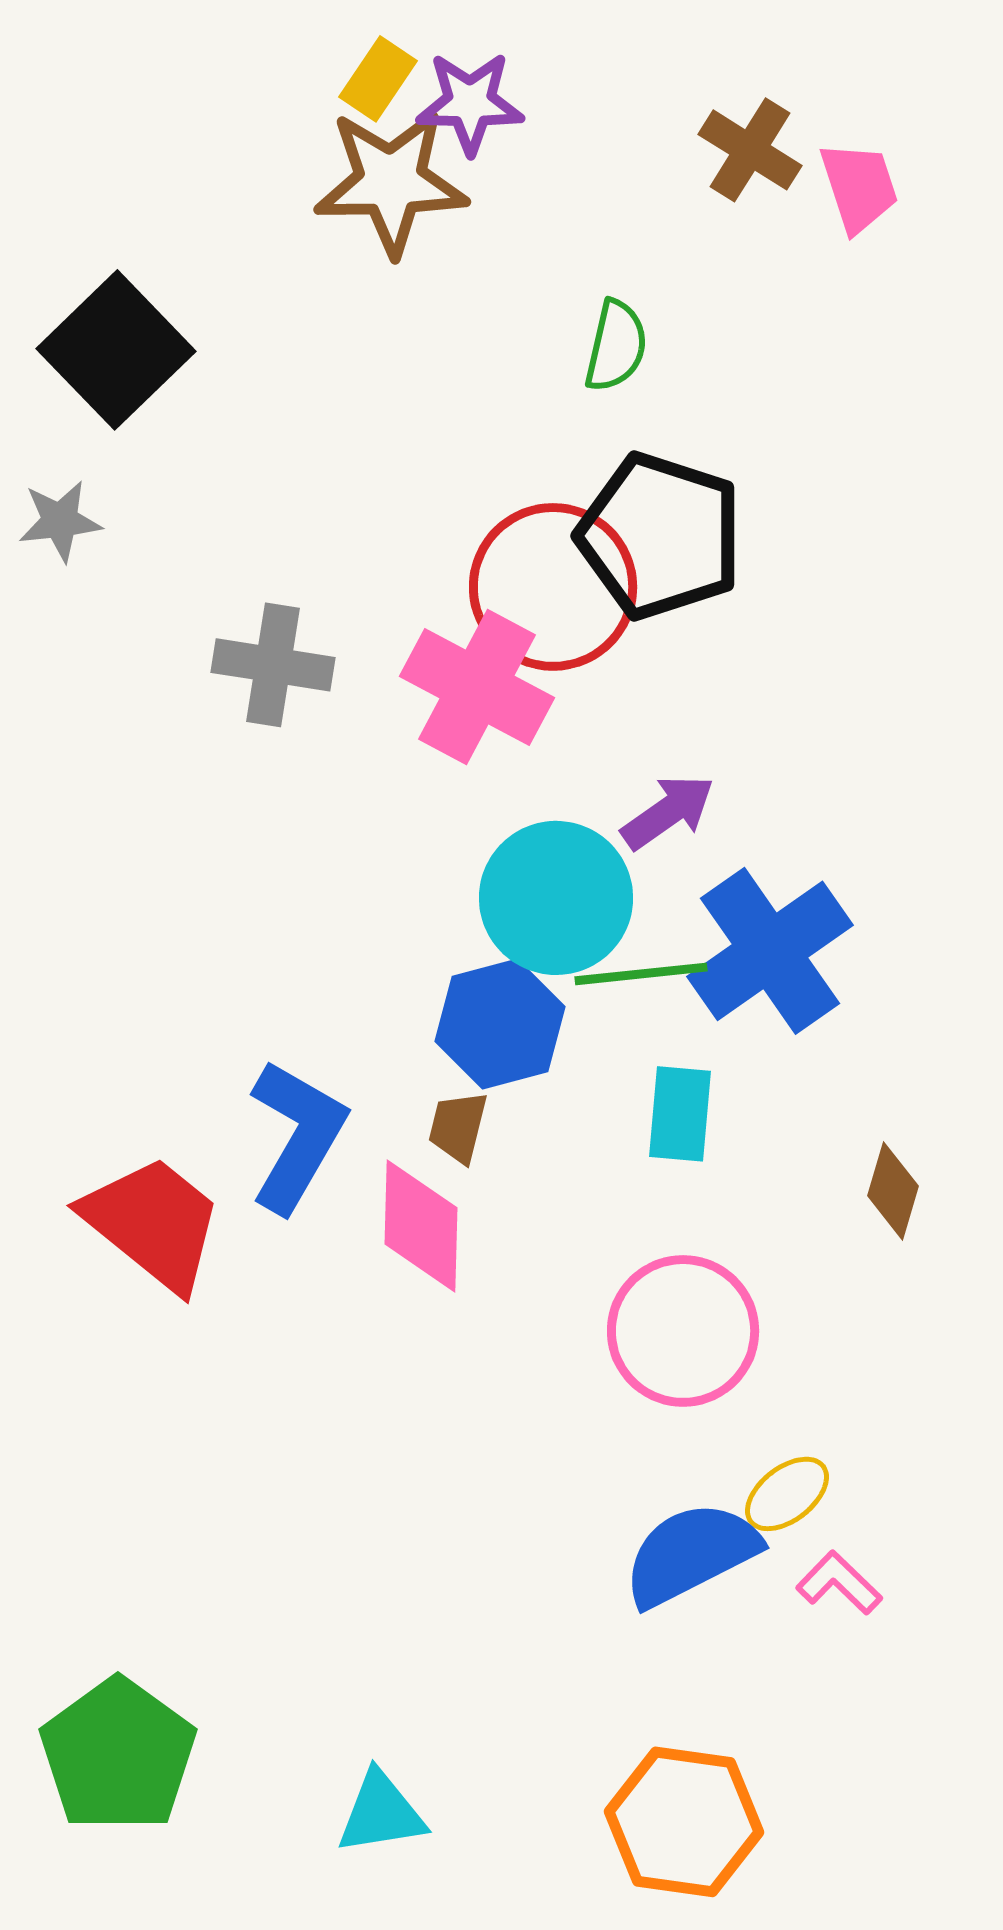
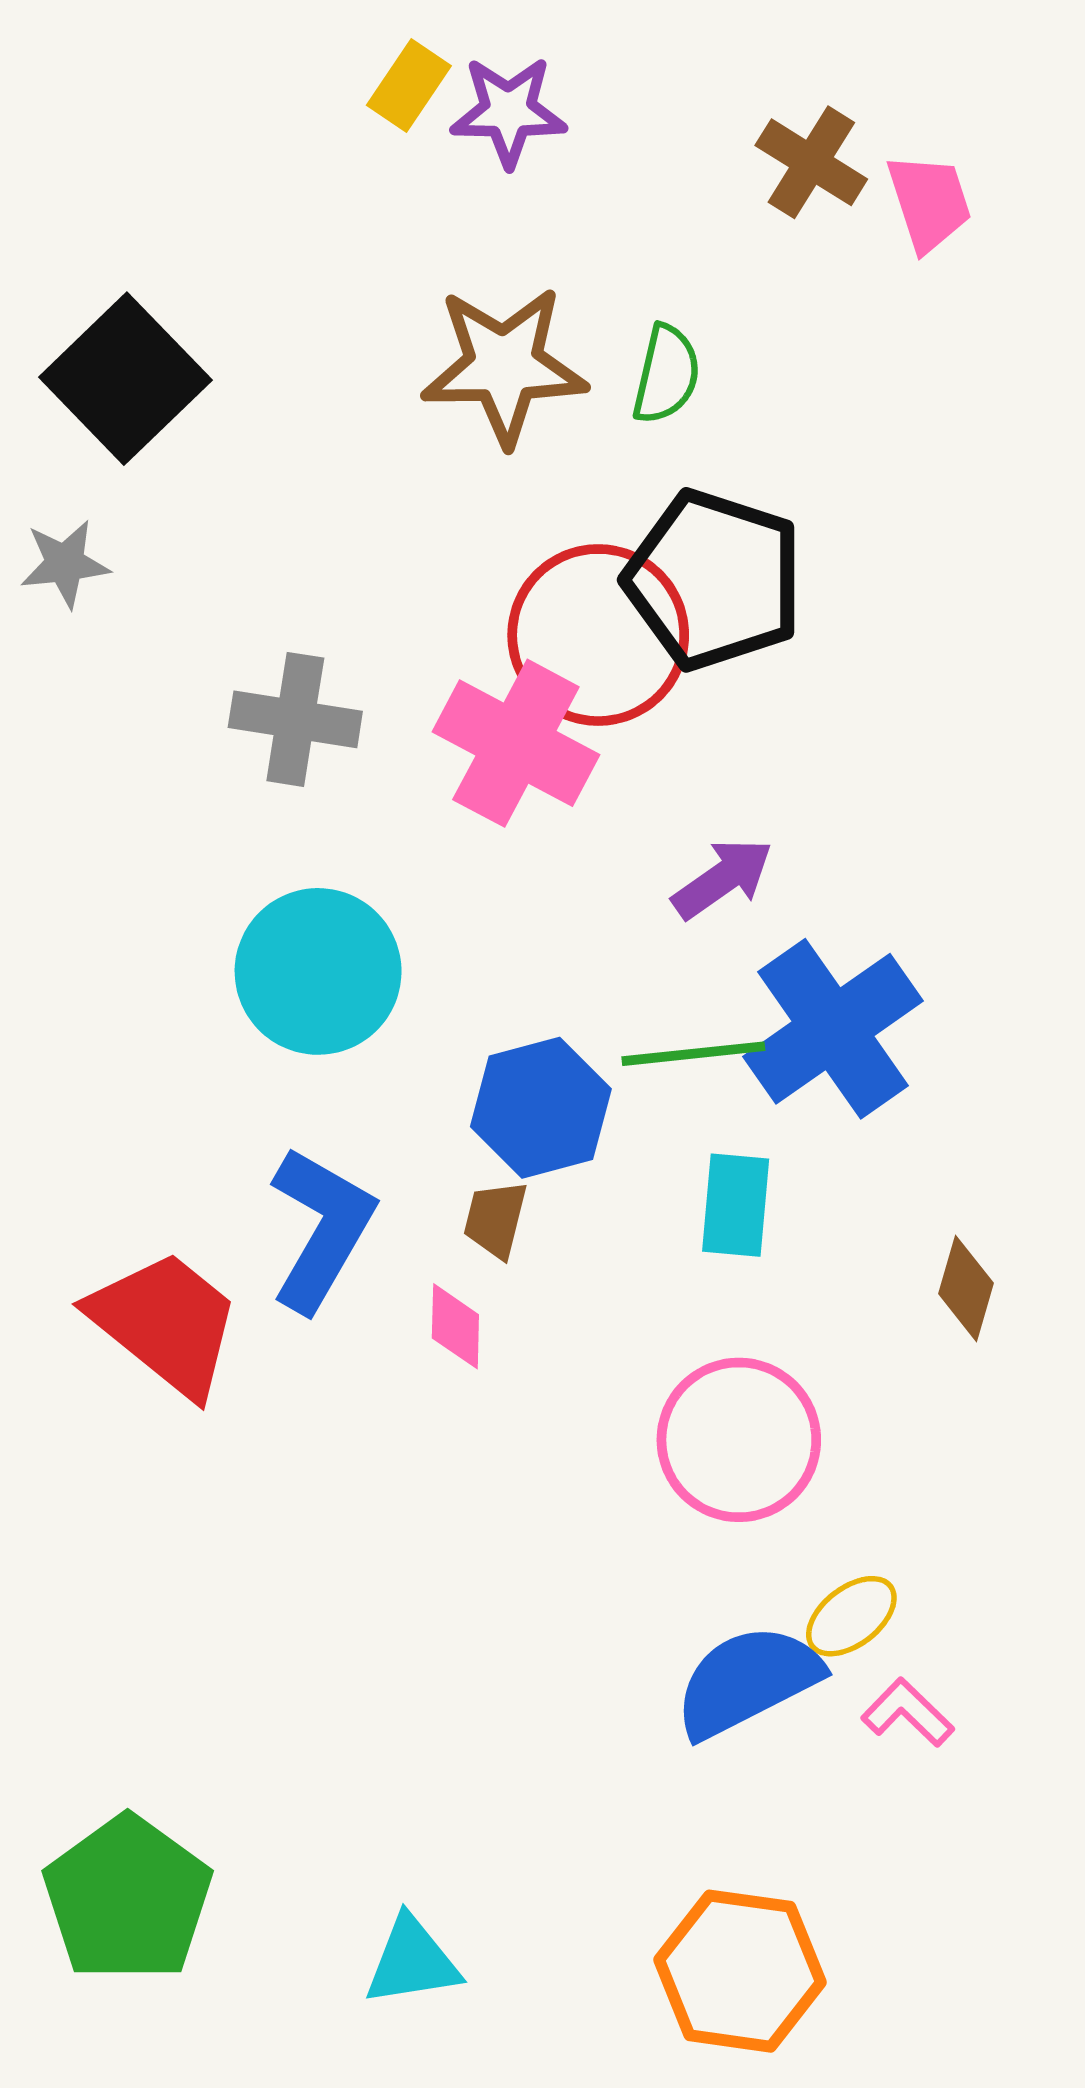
brown star: (391, 182) -> (504, 366), moved
cyan circle: (556, 898) -> (318, 971), moved
pink diamond: (421, 1226) -> (455, 1326), size x0.6

